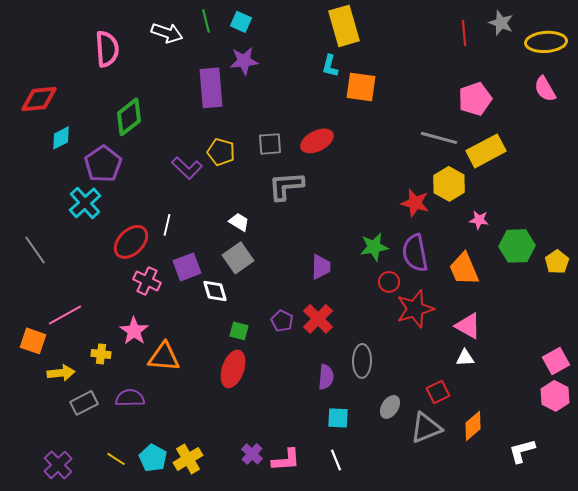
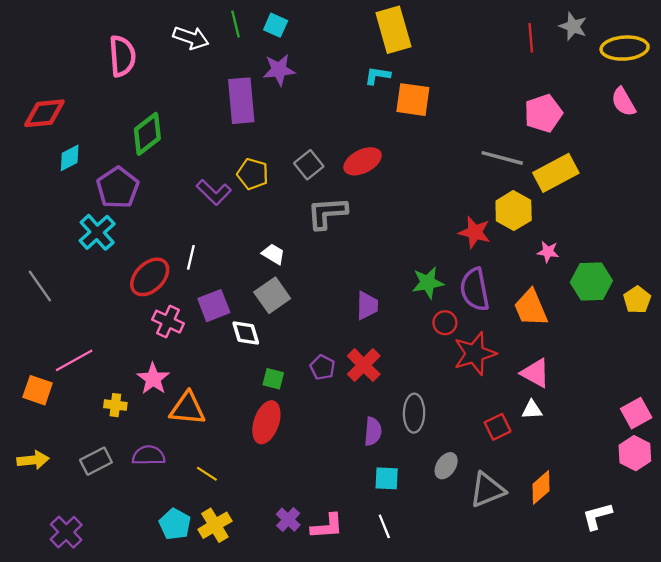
cyan L-shape: (330, 66) -> (377, 76), turned 85
gray square: (270, 144) -> (309, 165), turned -35
yellow arrow: (61, 373) -> (33, 460), moved
red square: (438, 392) -> (498, 427), moved
yellow line: (116, 459) -> (207, 474), moved

